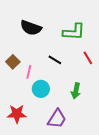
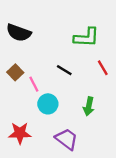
black semicircle: (31, 28) -> (19, 33), moved
pink line: (29, 72) -> (34, 84), turned -40
purple trapezoid: (57, 119) -> (67, 139), turned -85

